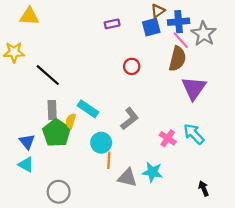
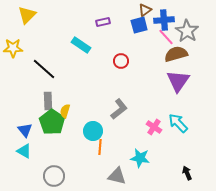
yellow triangle: (29, 16) -> (27, 15), turned -48
brown semicircle: (177, 59) -> (176, 54), moved, turned -120
cyan rectangle: (88, 109) -> (81, 45), moved
gray triangle: (127, 178) -> (117, 176), moved

